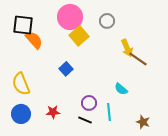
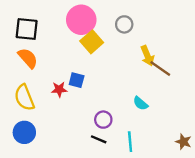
orange semicircle: (34, 40) -> (28, 58), moved
blue square: (66, 69) -> (77, 80), turned -32
red star: (53, 112) -> (59, 89), moved
cyan line: (109, 112) -> (130, 142), moved
brown star: (143, 122) -> (183, 142), moved

